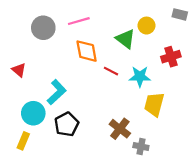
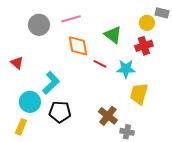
yellow circle: (146, 26) -> (147, 23), moved
red cross: (171, 57) -> (144, 46), moved
black pentagon: (67, 124) -> (60, 112), turned 30

